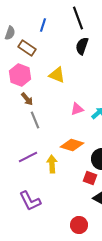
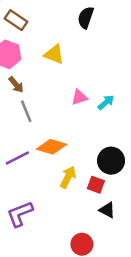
orange diamond: (72, 145) -> (52, 147), moved
yellow arrow: (52, 164) -> (68, 177), moved, turned 30
purple L-shape: (30, 201) -> (20, 214), turned 95

